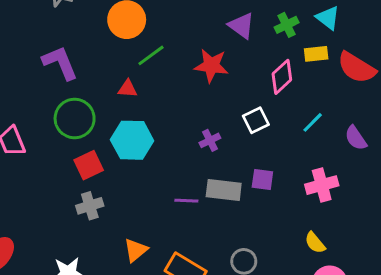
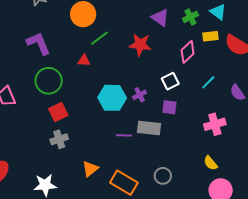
cyan hexagon: (132, 140) -> (112, 98), moved
purple square: (262, 180) -> (169, 107), moved

